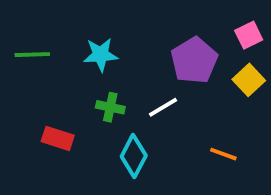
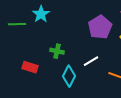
cyan star: (101, 55) -> (41, 14), moved, turned -30
white line: (163, 107) -> (91, 61), moved

